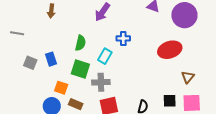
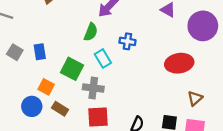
green semicircle: (80, 43) -> (91, 32), moved
cyan rectangle: (105, 56) -> (103, 58), turned -70

